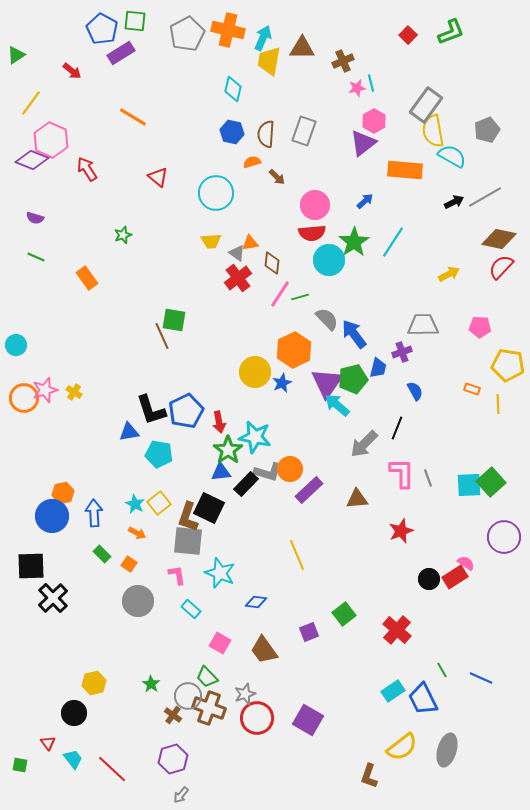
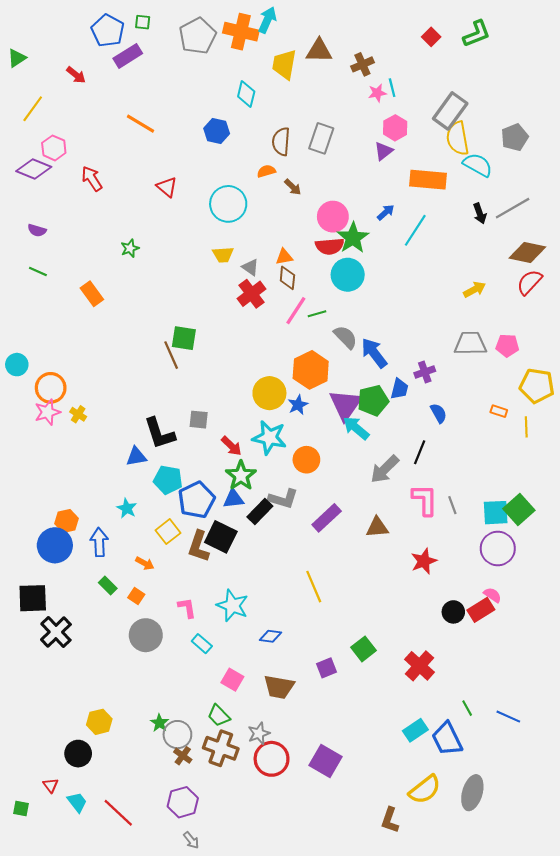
green square: (135, 21) -> (143, 22), size x0.7
cyan arrow: (263, 38) -> (267, 20), moved
blue hexagon: (232, 132) -> (217, 131), moved
pink hexagon: (51, 140) -> (54, 148), size x0.7
purple triangle: (363, 143) -> (384, 151), size x0.7
black arrow: (454, 202) -> (480, 213), turned 96
green star: (354, 242) -> (353, 238), moved
cyan line: (393, 242) -> (415, 230), moved
orange triangle: (250, 243) -> (284, 257), moved
gray trapezoid: (423, 325) -> (470, 343), moved
orange circle: (24, 398) -> (51, 388), moved
blue pentagon: (186, 411) -> (196, 500), moved
red arrow: (219, 422) -> (231, 446), turned -35
cyan star: (255, 437) -> (269, 438), moved
orange circle: (290, 469) -> (306, 460), moved
cyan star: (135, 504) -> (127, 508), moved
purple circle: (504, 537) -> (498, 548), moved
gray square: (188, 541) -> (199, 420), moved, size x0.6
brown trapezoid: (264, 650) -> (279, 687), turned -44
gray circle: (188, 696) -> (177, 735), moved
gray arrow: (181, 795) -> (191, 840), turned -78

